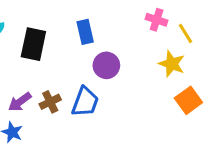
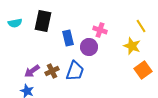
pink cross: (157, 20) -> (100, 30), moved
blue rectangle: (85, 32) -> (68, 38), moved
black rectangle: (33, 44) -> (43, 21), moved

